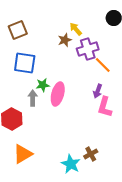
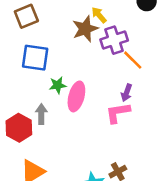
brown star: (65, 40) -> (85, 29), size x1.5
gray arrow: (33, 98) -> (41, 114), moved
pink L-shape: (105, 107) -> (118, 113), moved, turned 65

